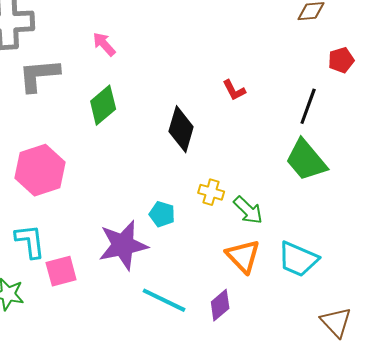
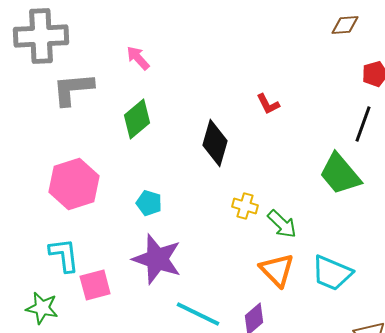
black line: (308, 106) -> (363, 124), moved
cyan pentagon: (162, 214) -> (149, 203), moved
purple star: (123, 245) -> (157, 259), turned 30

